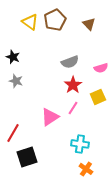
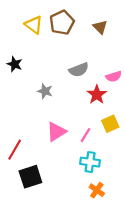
gray star: (16, 81) -> (45, 91), moved
red star: (73, 85) -> (97, 95), moved
yellow square: (98, 97) -> (110, 124), moved
pink line: (73, 108) -> (86, 135), moved

